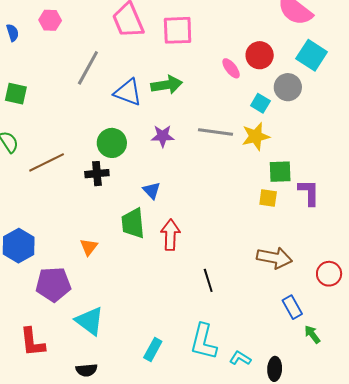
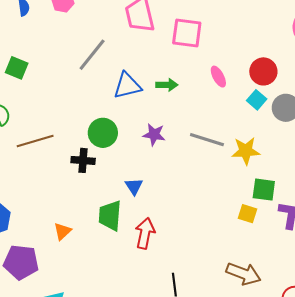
pink ellipse: (231, 68) -> (218, 77), moved
green arrow: (167, 85) -> (167, 85), size x0.7
blue triangle: (128, 92) -> (127, 86), turned -44
cyan square: (260, 103) -> (257, 100), moved

